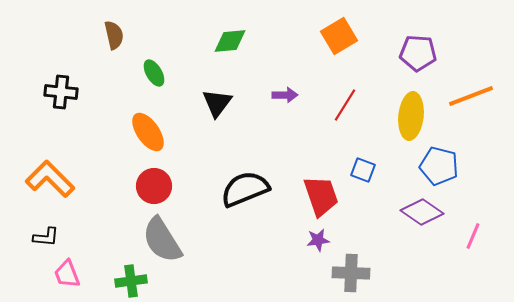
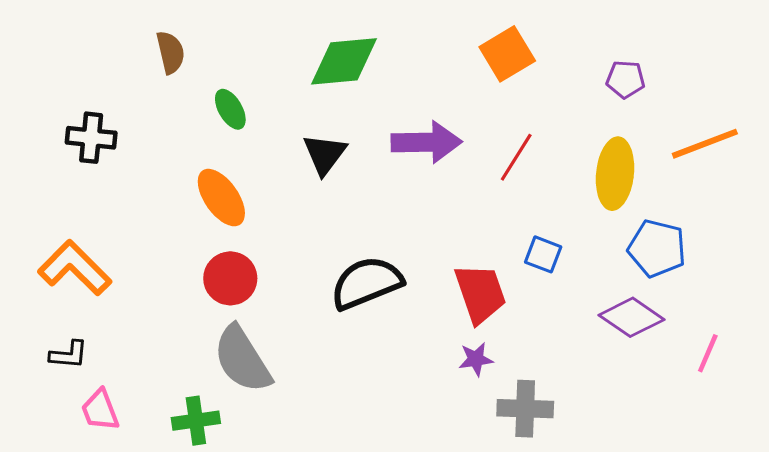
green diamond: (230, 41) -> (344, 61), size x1.4
purple pentagon: (418, 53) -> (625, 79), size x0.7
purple arrow: (285, 95) -> (426, 142), size x1.8

